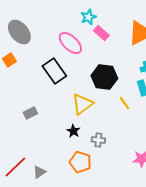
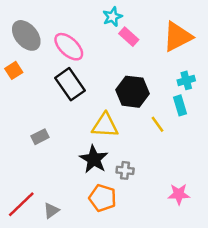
pink ellipse: (70, 43) -> (69, 47), moved
yellow triangle: (82, 104) -> (105, 125), turned 40
black star: (73, 131) -> (94, 159), size x1.6

